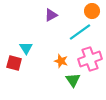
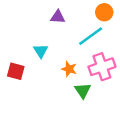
purple triangle: (51, 15) -> (58, 17), turned 32
cyan triangle: (26, 48) -> (41, 51), moved

